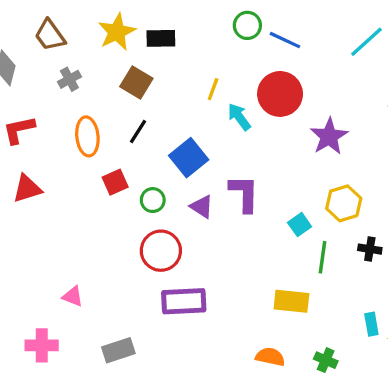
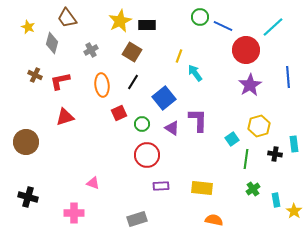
brown trapezoid: (50, 35) -> (67, 18), moved
red circle: (280, 94) -> (246, 50), moved
purple rectangle: (184, 301) -> (161, 186), size x0.6
yellow rectangle: (291, 301) -> (202, 188), moved
gray rectangle: (118, 350) -> (137, 219), moved
green cross: (326, 360) -> (253, 189), moved, turned 32

